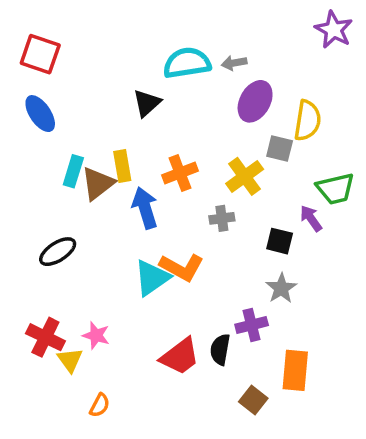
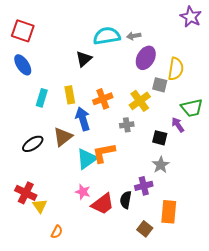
brown triangle: (98, 183) -> (63, 137), moved
orange L-shape: (182, 267) -> (104, 153), turned 140
pink star: (96, 335) -> (83, 192), moved

